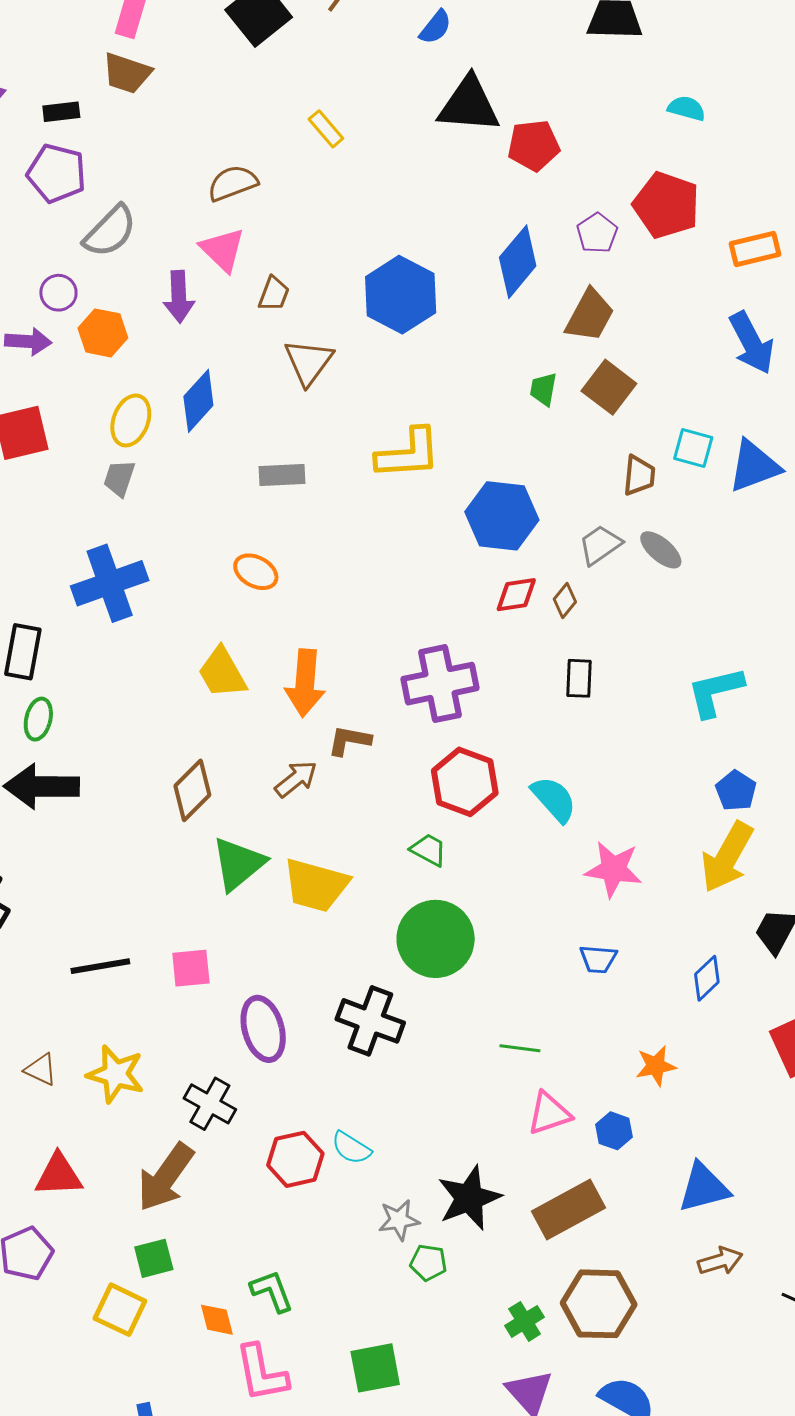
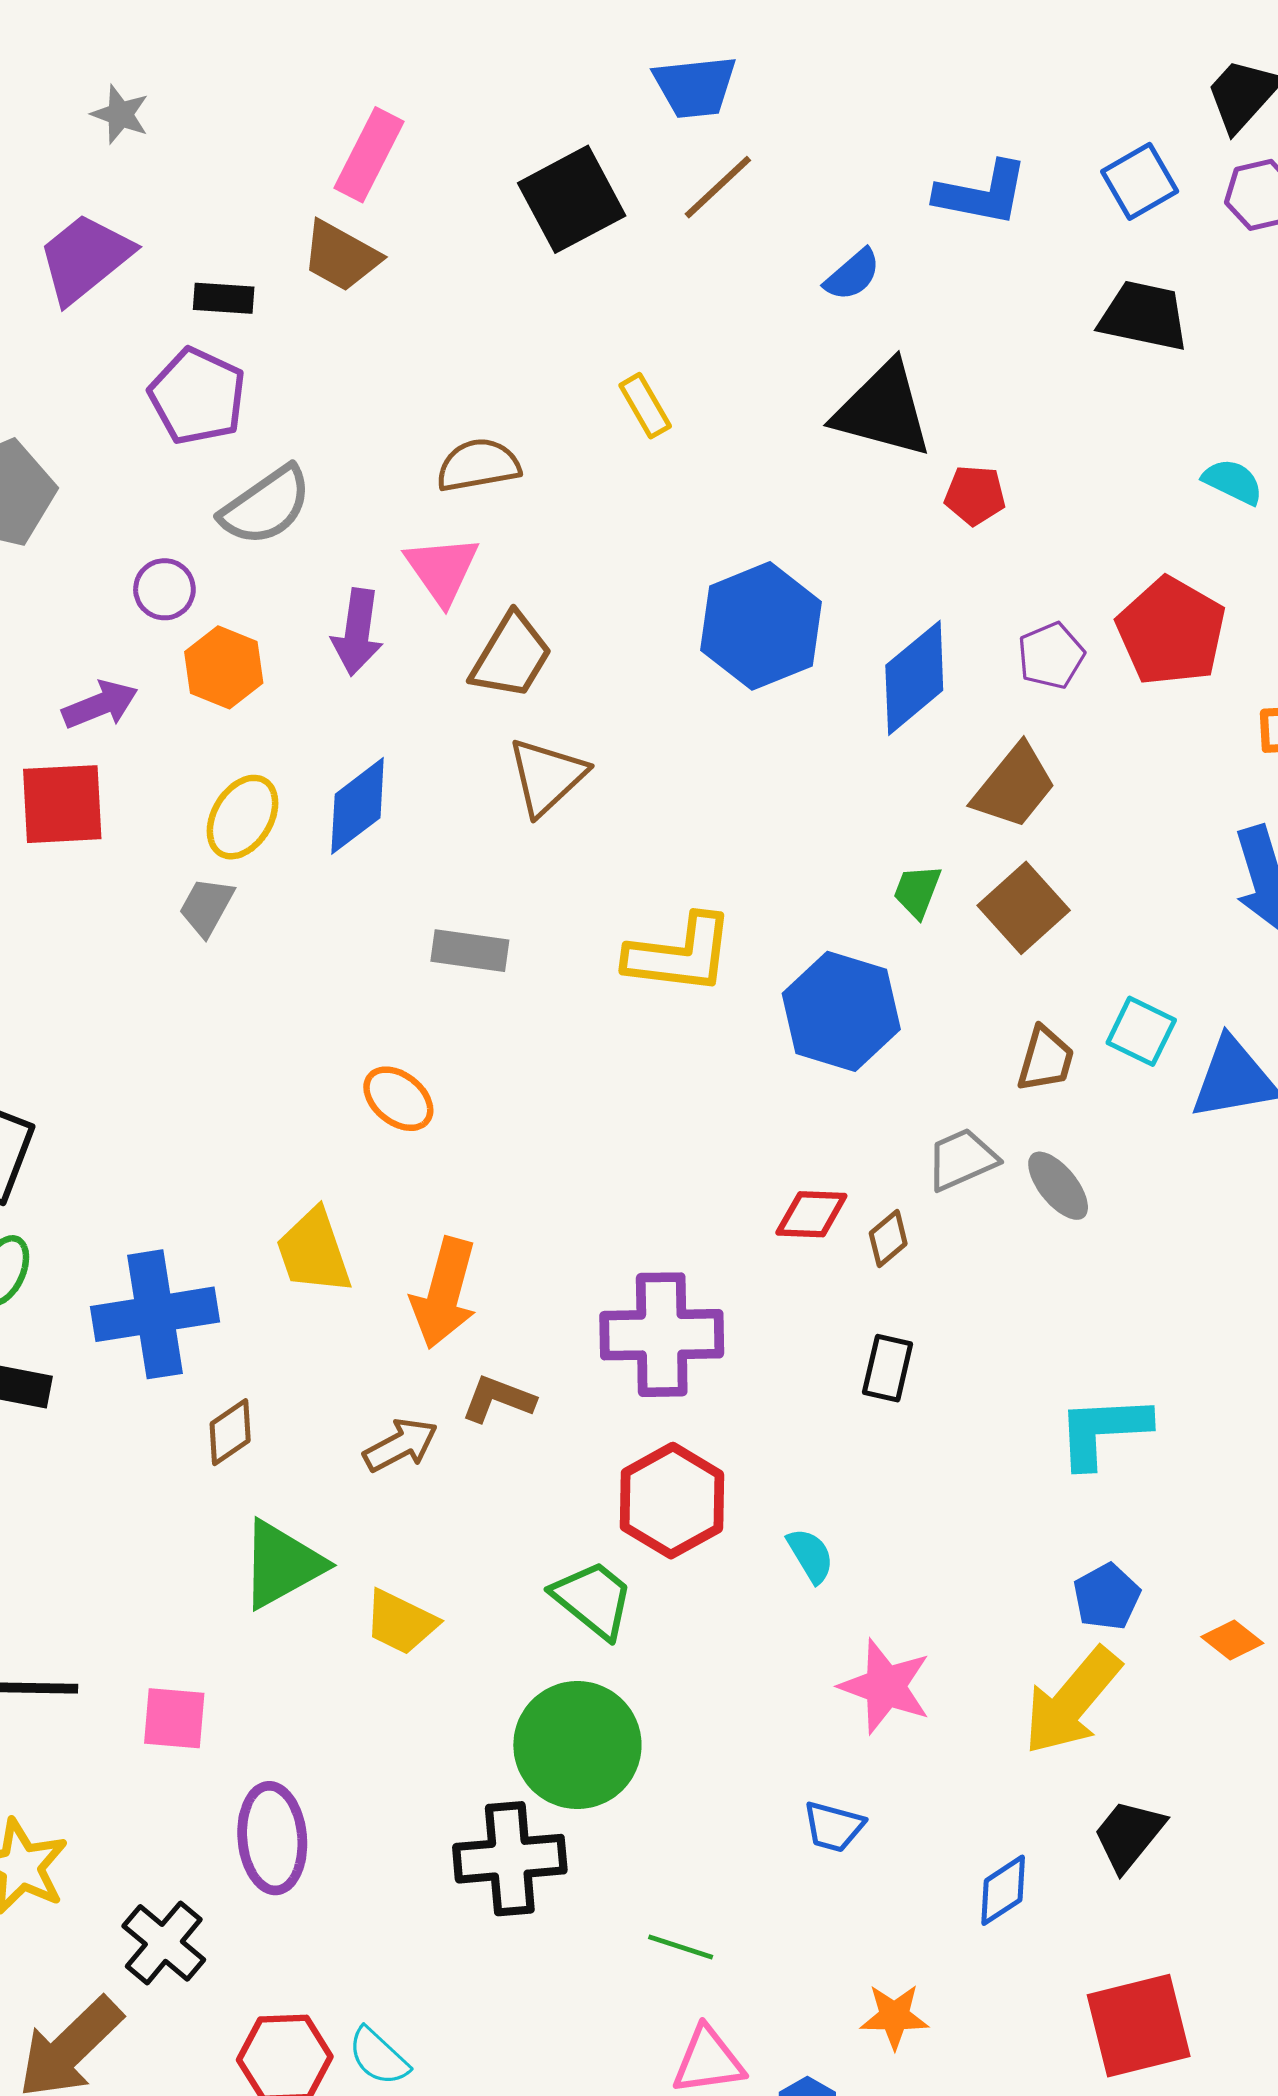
red pentagon: (534, 145) -> (975, 495), size x0.7
brown trapezoid: (274, 294) -> (511, 656), size x1.5
blue hexagon: (401, 295) -> (761, 626), moved
purple arrow: (28, 341) -> (100, 705), moved, turned -36
blue hexagon: (502, 516) -> (841, 1011), moved
blue cross: (110, 583) -> (155, 1314), moved
brown diamond: (192, 790) -> (230, 1432), size x0.7
cyan semicircle: (554, 799) -> (810, 1555), size x0.7
green trapezoid: (429, 850) -> (593, 1599), size x1.4
yellow trapezoid: (316, 885) -> (401, 1622), size x0.7
black cross: (370, 1021) -> (510, 1859), moved, turned -36

